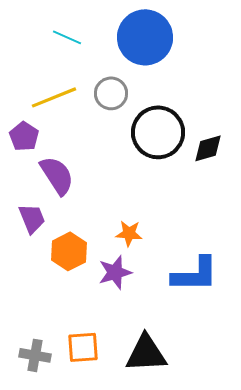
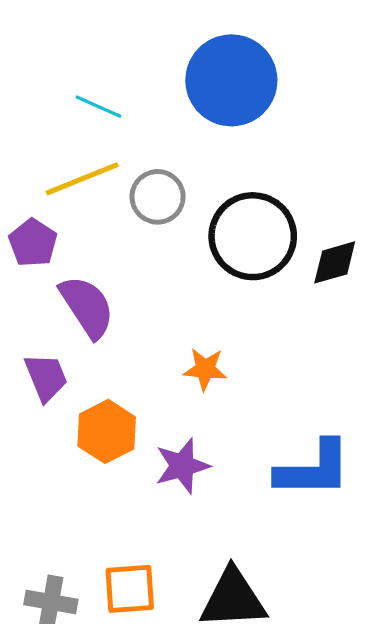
cyan line: (67, 37) -> (99, 107), moved
gray circle: (111, 93) -> (158, 197), moved
orange star: (129, 233) -> (205, 369), moved

